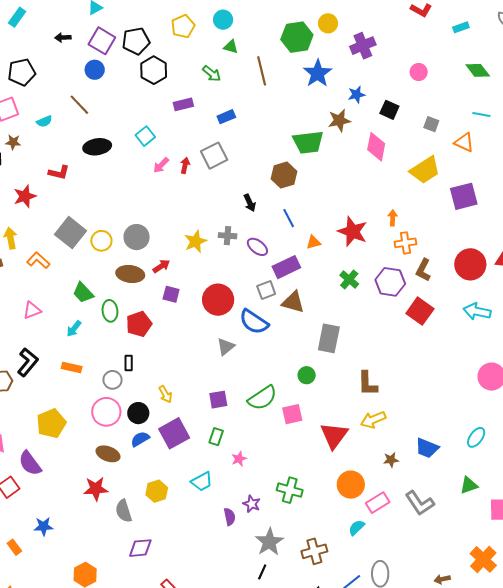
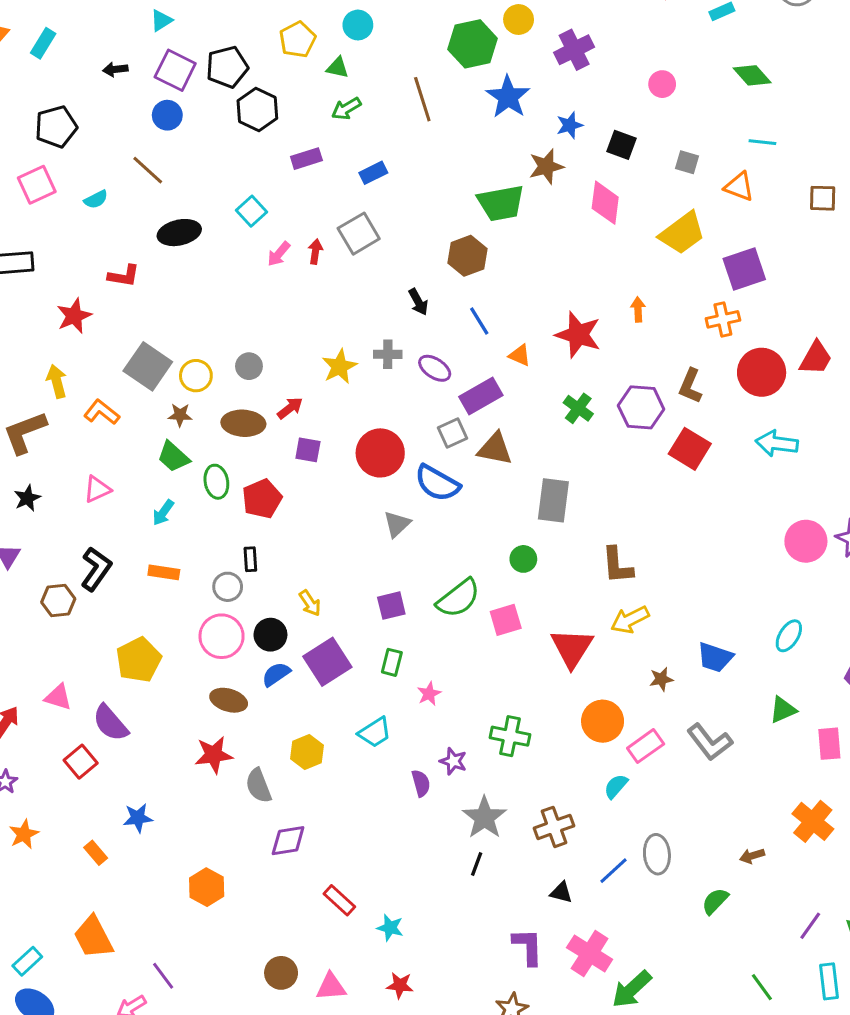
green triangle: (231, 47) -> (338, 68), moved
green arrow: (212, 74) -> (346, 109), turned 114
brown star: (13, 142) -> (180, 415), moved
gray circle: (137, 237) -> (249, 366), size x0.7
orange triangle: (313, 242) -> (520, 355), turned 42
orange cross: (405, 243) -> (723, 319), moved

